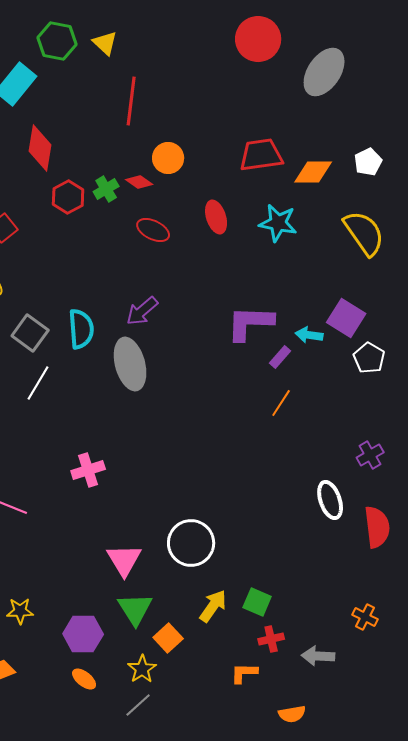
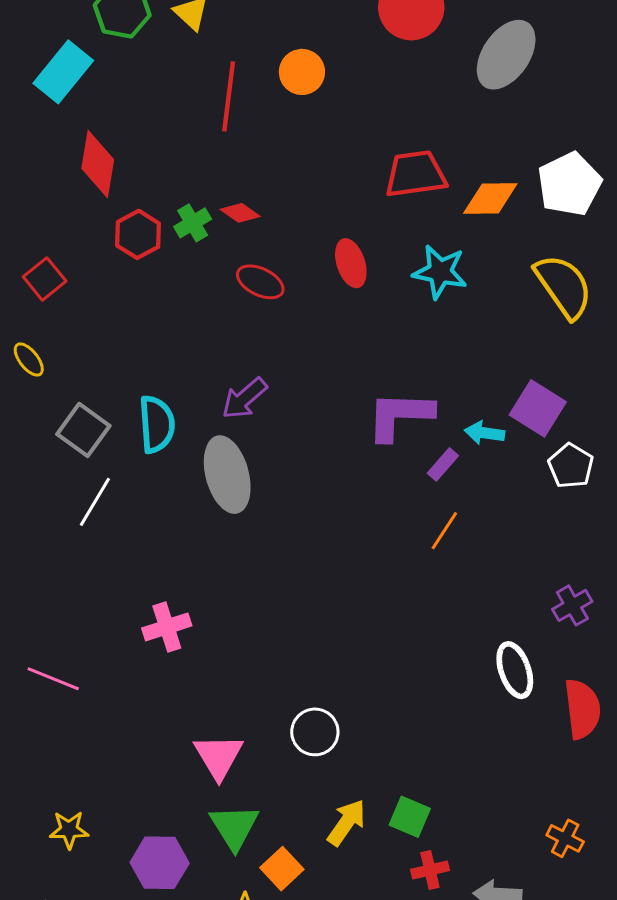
orange circle: (168, 158) -> (302, 72), moved
white pentagon: (368, 162) -> (569, 184), size x1.6
white circle: (191, 543) -> (315, 732), size x0.7

